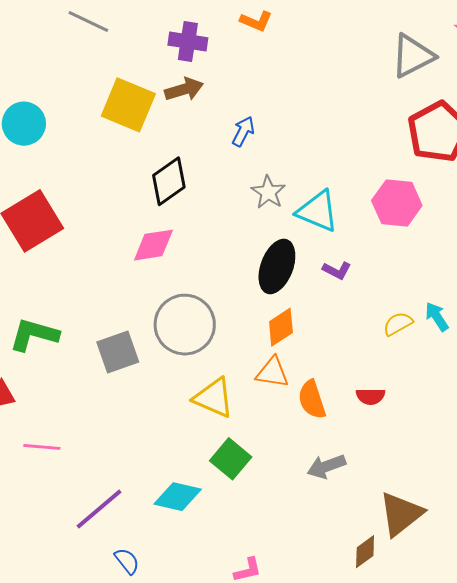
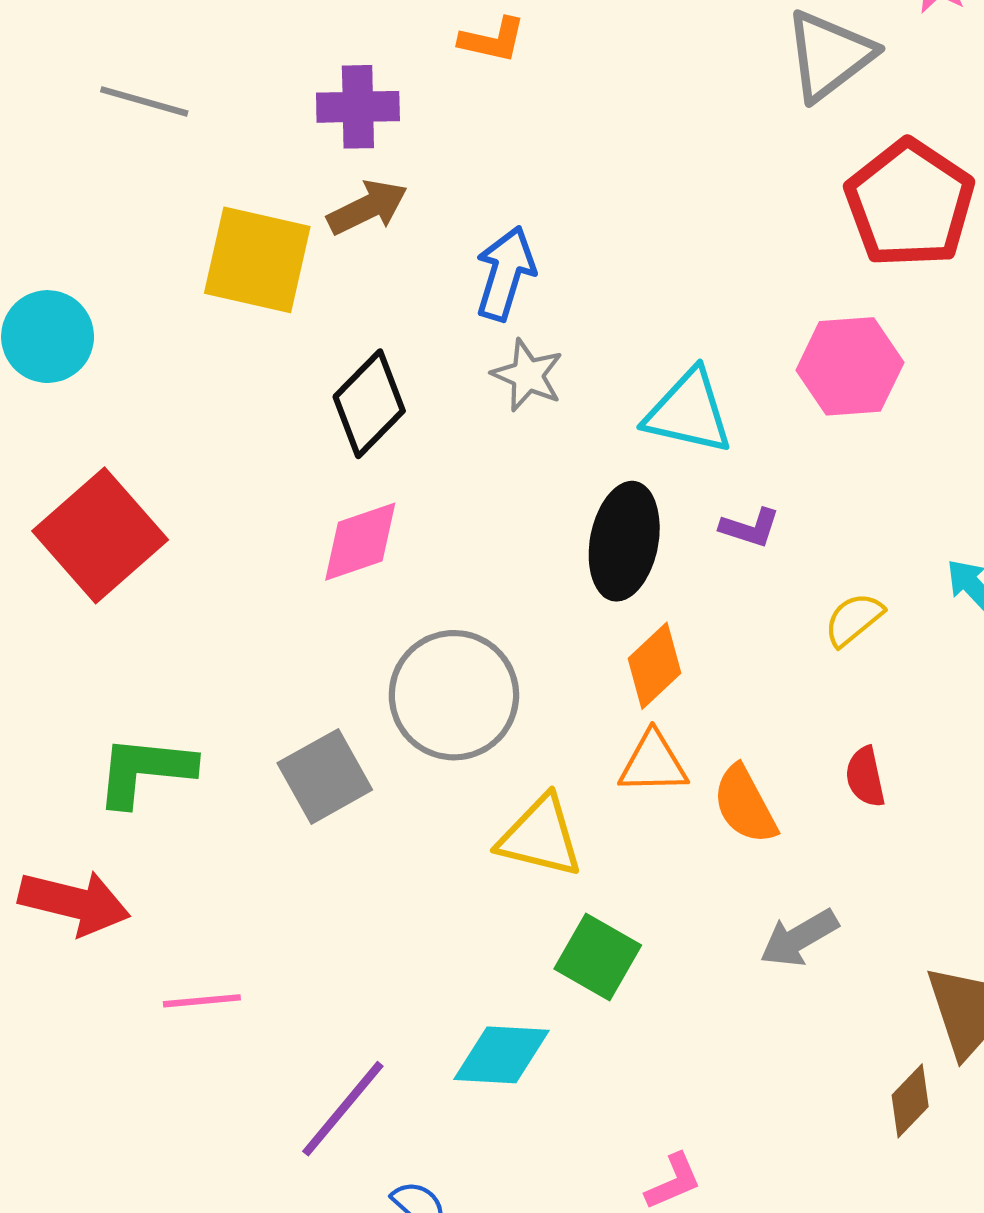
blue arrow: (243, 131) -> (505, 273), size x1.4
gray star: (268, 192) -> (528, 375), moved
yellow semicircle: (398, 324) -> (854, 619), moved
red semicircle: (371, 396) -> (865, 777), turned 88

